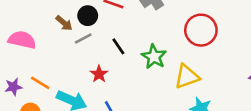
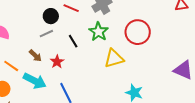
brown arrow: (64, 23) -> (35, 56), moved
green star: (154, 57) -> (98, 32), moved
yellow triangle: (187, 77) -> (114, 58), moved

